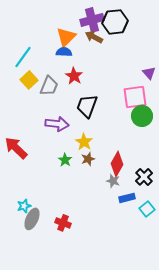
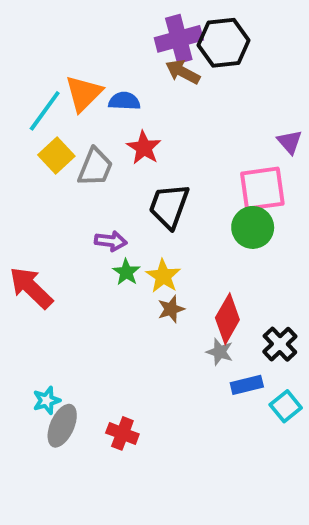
orange triangle: (66, 37) -> (84, 93), moved
green circle: (142, 116) -> (253, 227), moved
purple arrow: (57, 124) -> (111, 241), size x0.7
green star: (65, 160) -> (126, 272), moved

